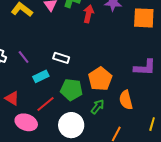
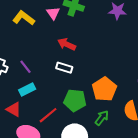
red arrow: (88, 14) -> (67, 44), moved, turned -78
cyan rectangle: (41, 76) -> (27, 89), moved

